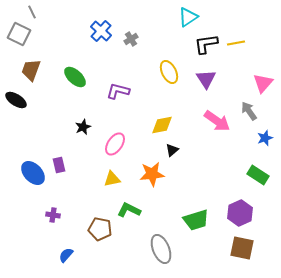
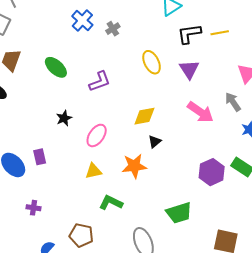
purple L-shape: (118, 91) -> (100, 82), turned 145
purple hexagon: (240, 213) -> (212, 172), moved
brown pentagon: (100, 229) -> (81, 235), moved

